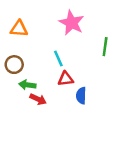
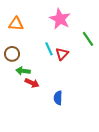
green line: (105, 47) -> (88, 39), turned -42
red triangle: (66, 79) -> (62, 54), moved, turned -40
blue semicircle: (81, 96) -> (58, 98), moved

